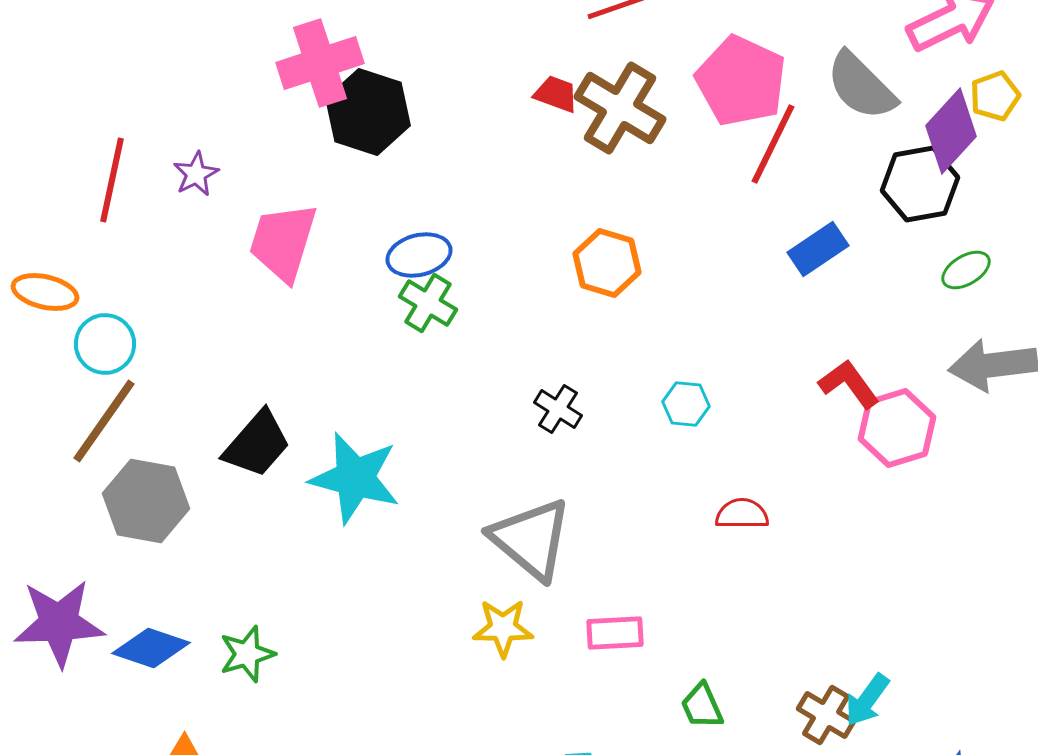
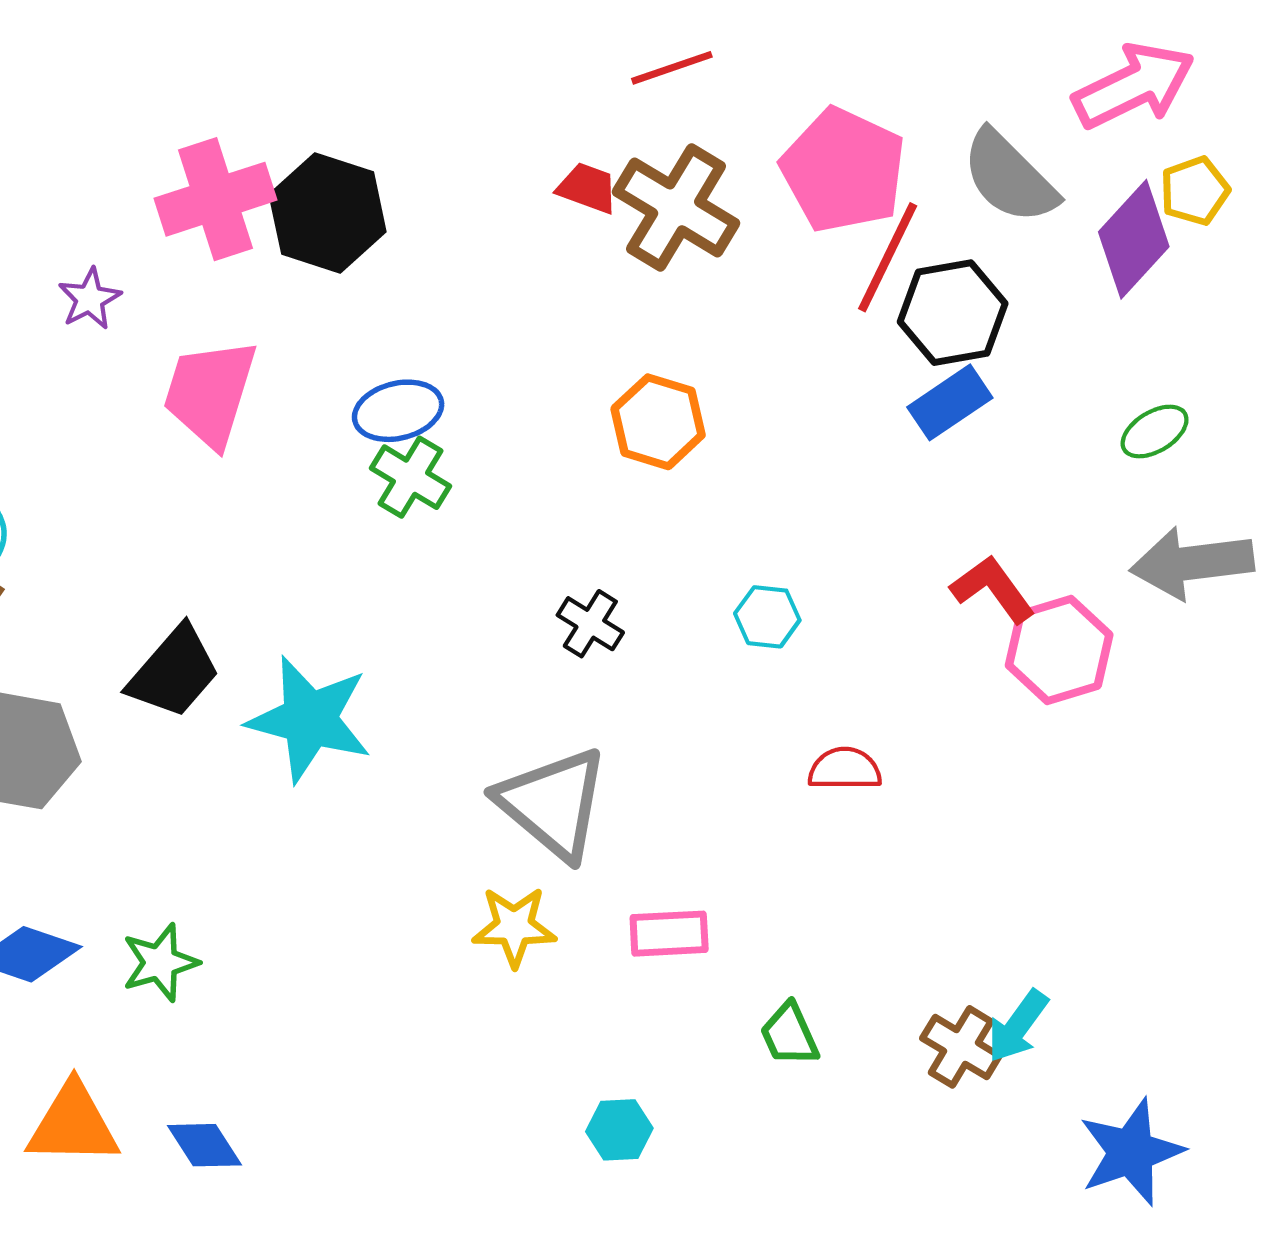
pink cross: (320, 63) -> (215, 199), moved
black hexagon: (920, 184) -> (953, 313), moved

